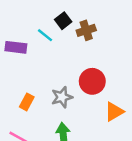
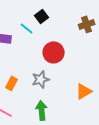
brown cross: (86, 30) -> (87, 24), moved
red circle: (92, 81) -> (54, 52), moved

